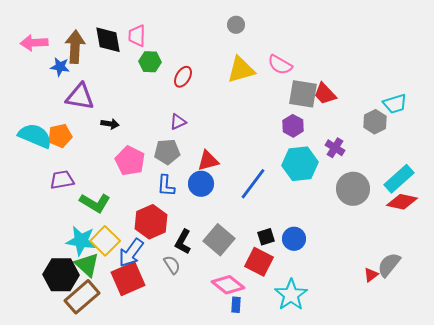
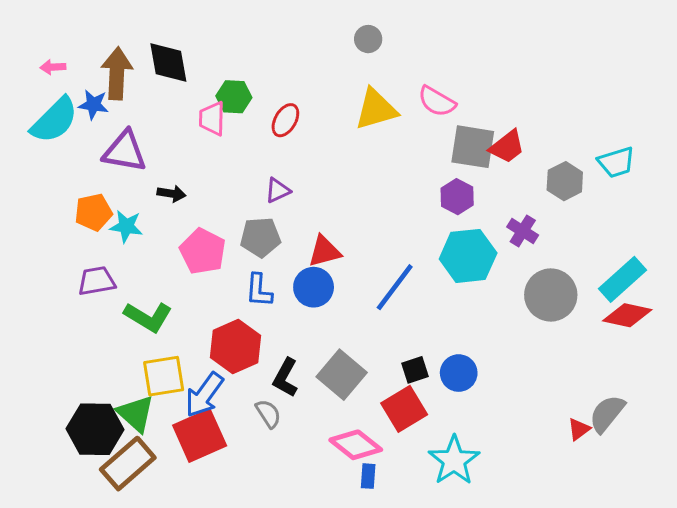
pink trapezoid: (137, 36) -> (212, 119), moved
pink arrow: (34, 43) -> (53, 67), size x0.6
red trapezoid: (325, 94) -> (507, 147), turned -85
gray hexagon: (375, 122) -> (565, 181), moved
cyan semicircle: (35, 136) -> (54, 120), moved, turned 112
cyan star: (81, 241) -> (126, 226), moved, size x0.7
yellow square: (105, 241) -> (164, 376), turned 36
red square: (259, 262) -> (404, 409), turned 32

